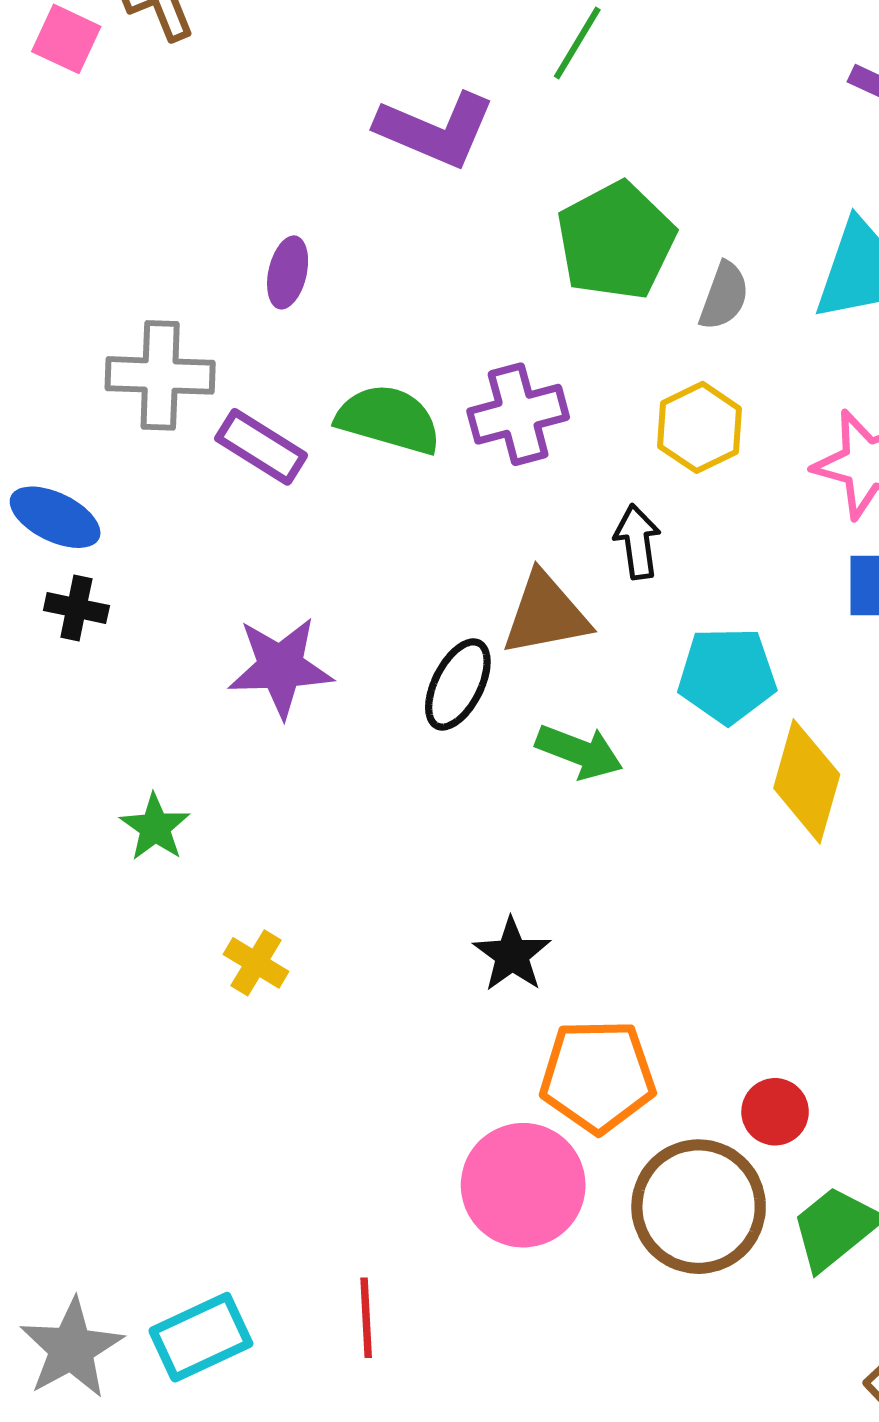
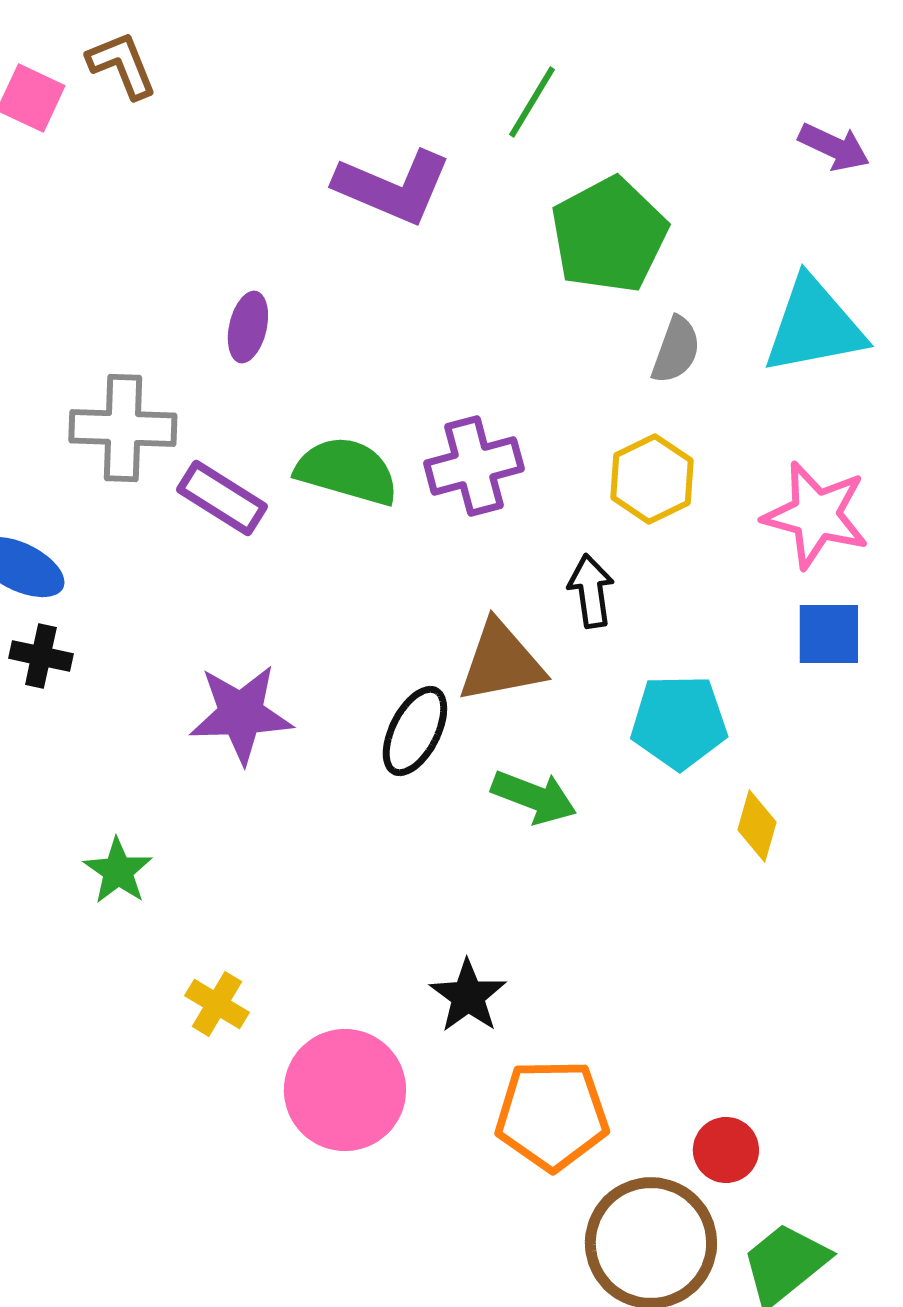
green pentagon: (616, 241) -> (609, 235), moved
yellow diamond: (807, 781) -> (757, 826), size x0.6
pink circle: (523, 1185) -> (345, 1090), moved

